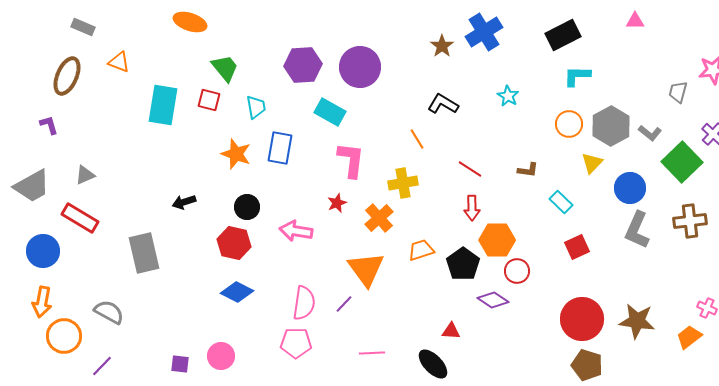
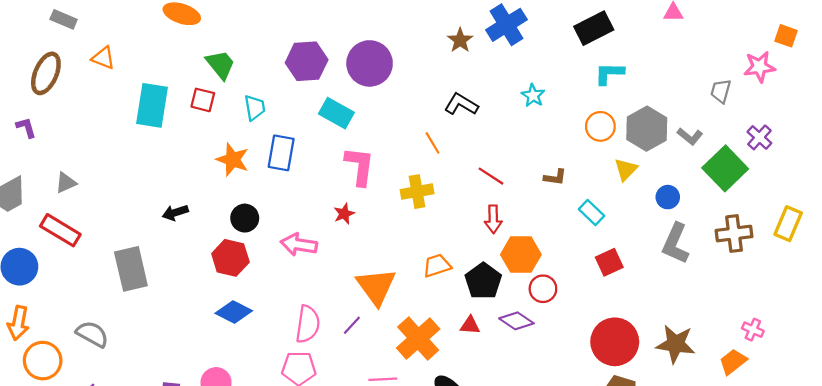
blue circle: (630, 188) -> (668, 197), size x0.7
orange cross: (379, 218) -> (418, 338), moved, size x1.4
red triangle: (451, 331) -> (470, 325), moved

